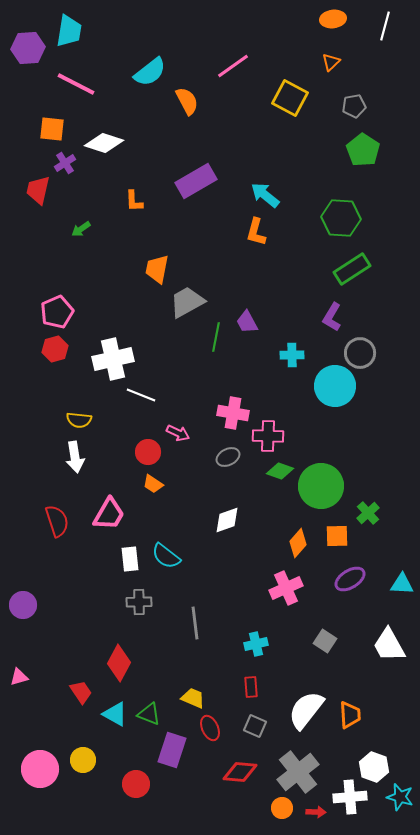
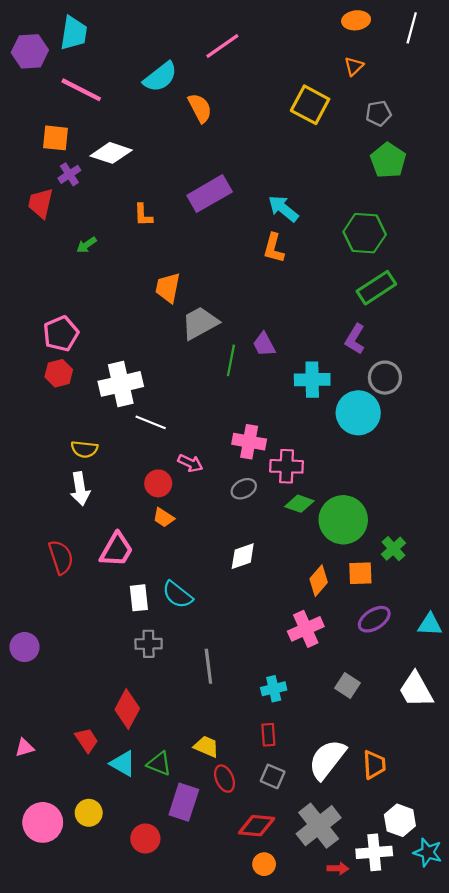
pink line: (233, 66) -> (222, 46), moved
cyan cross: (292, 355) -> (312, 380), size x1.4
pink triangle: (19, 677) -> (25, 748), moved
orange circle: (282, 808) -> (264, 864), moved

